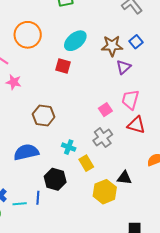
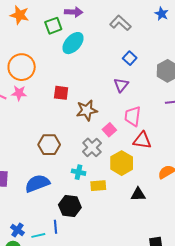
cyan ellipse: (75, 41) -> (73, 43), moved
brown star: (112, 46) -> (87, 110), moved
pink star: (14, 82) -> (19, 93), moved
gray cross: (103, 138) -> (92, 147), moved
yellow rectangle: (86, 163) -> (98, 186), turned -56
yellow hexagon: (105, 192) -> (122, 163), moved

